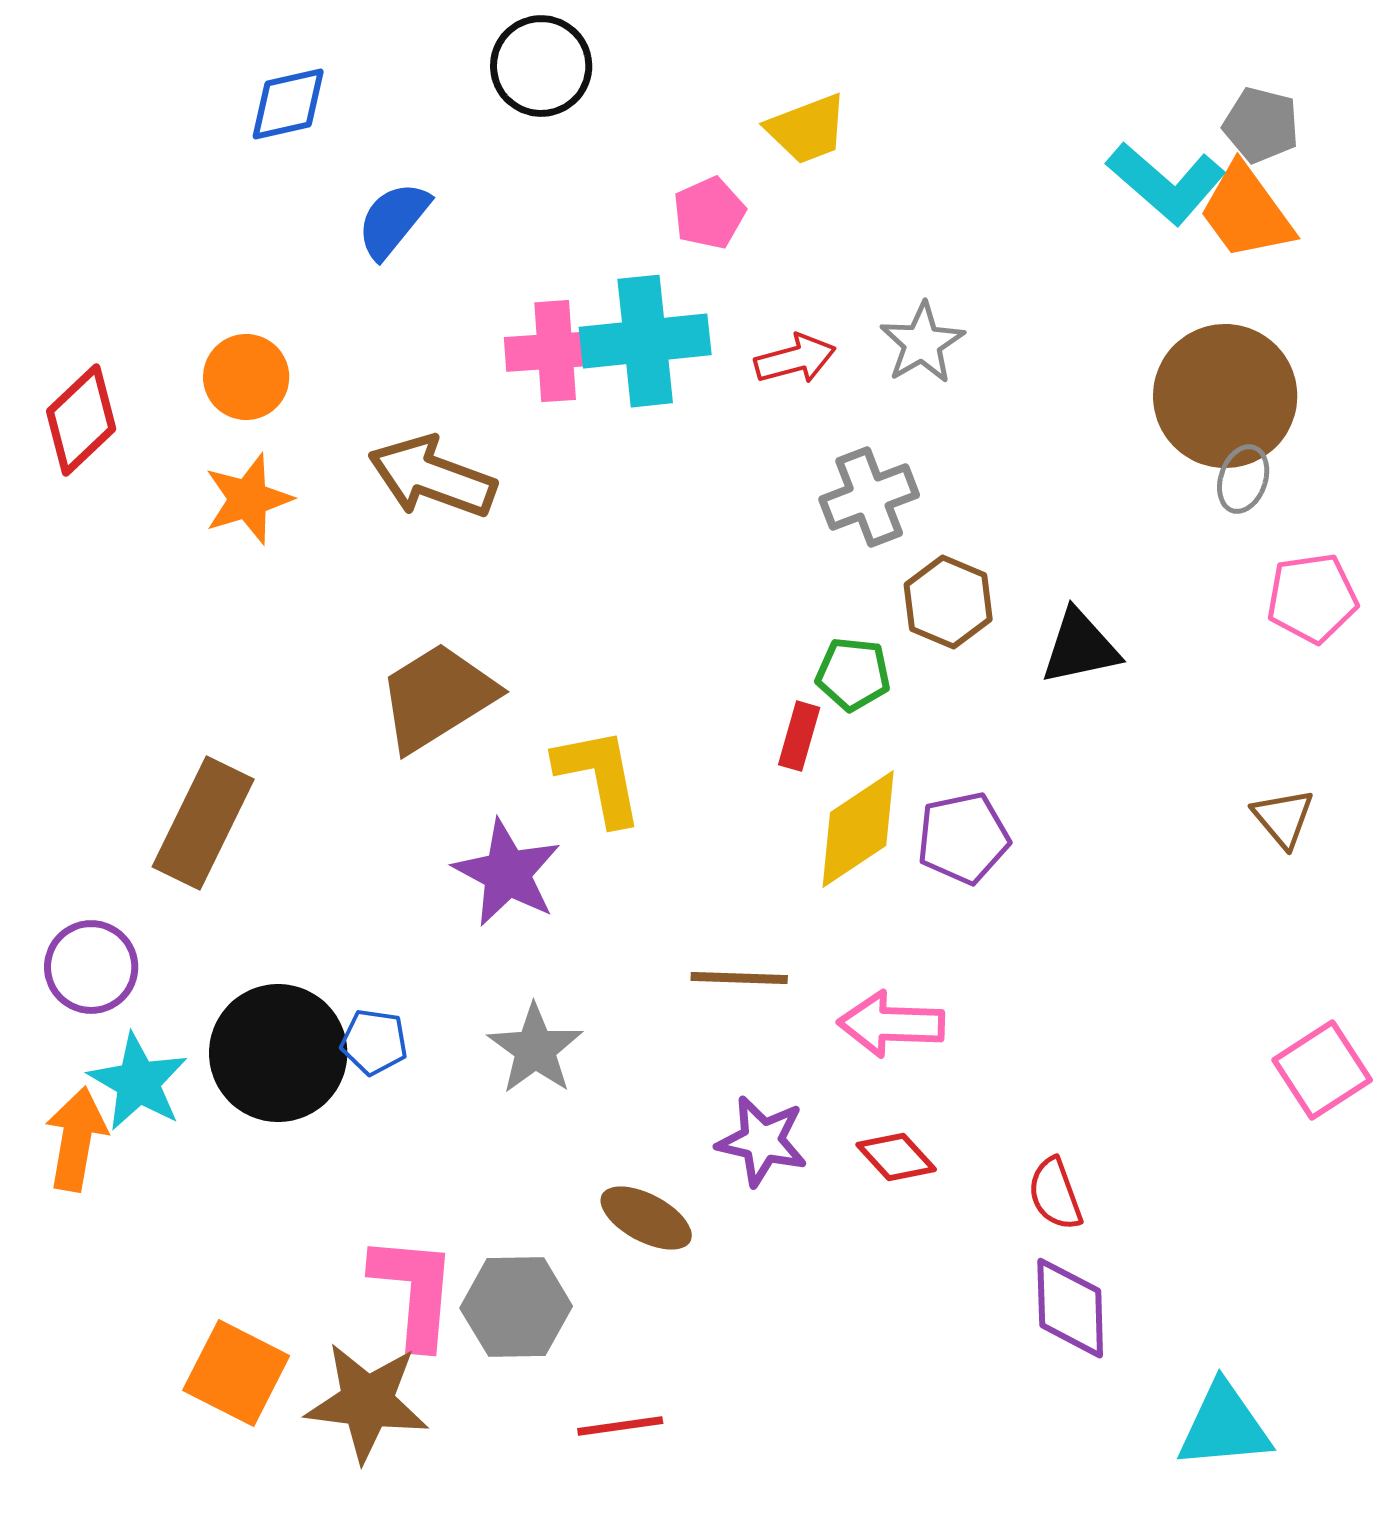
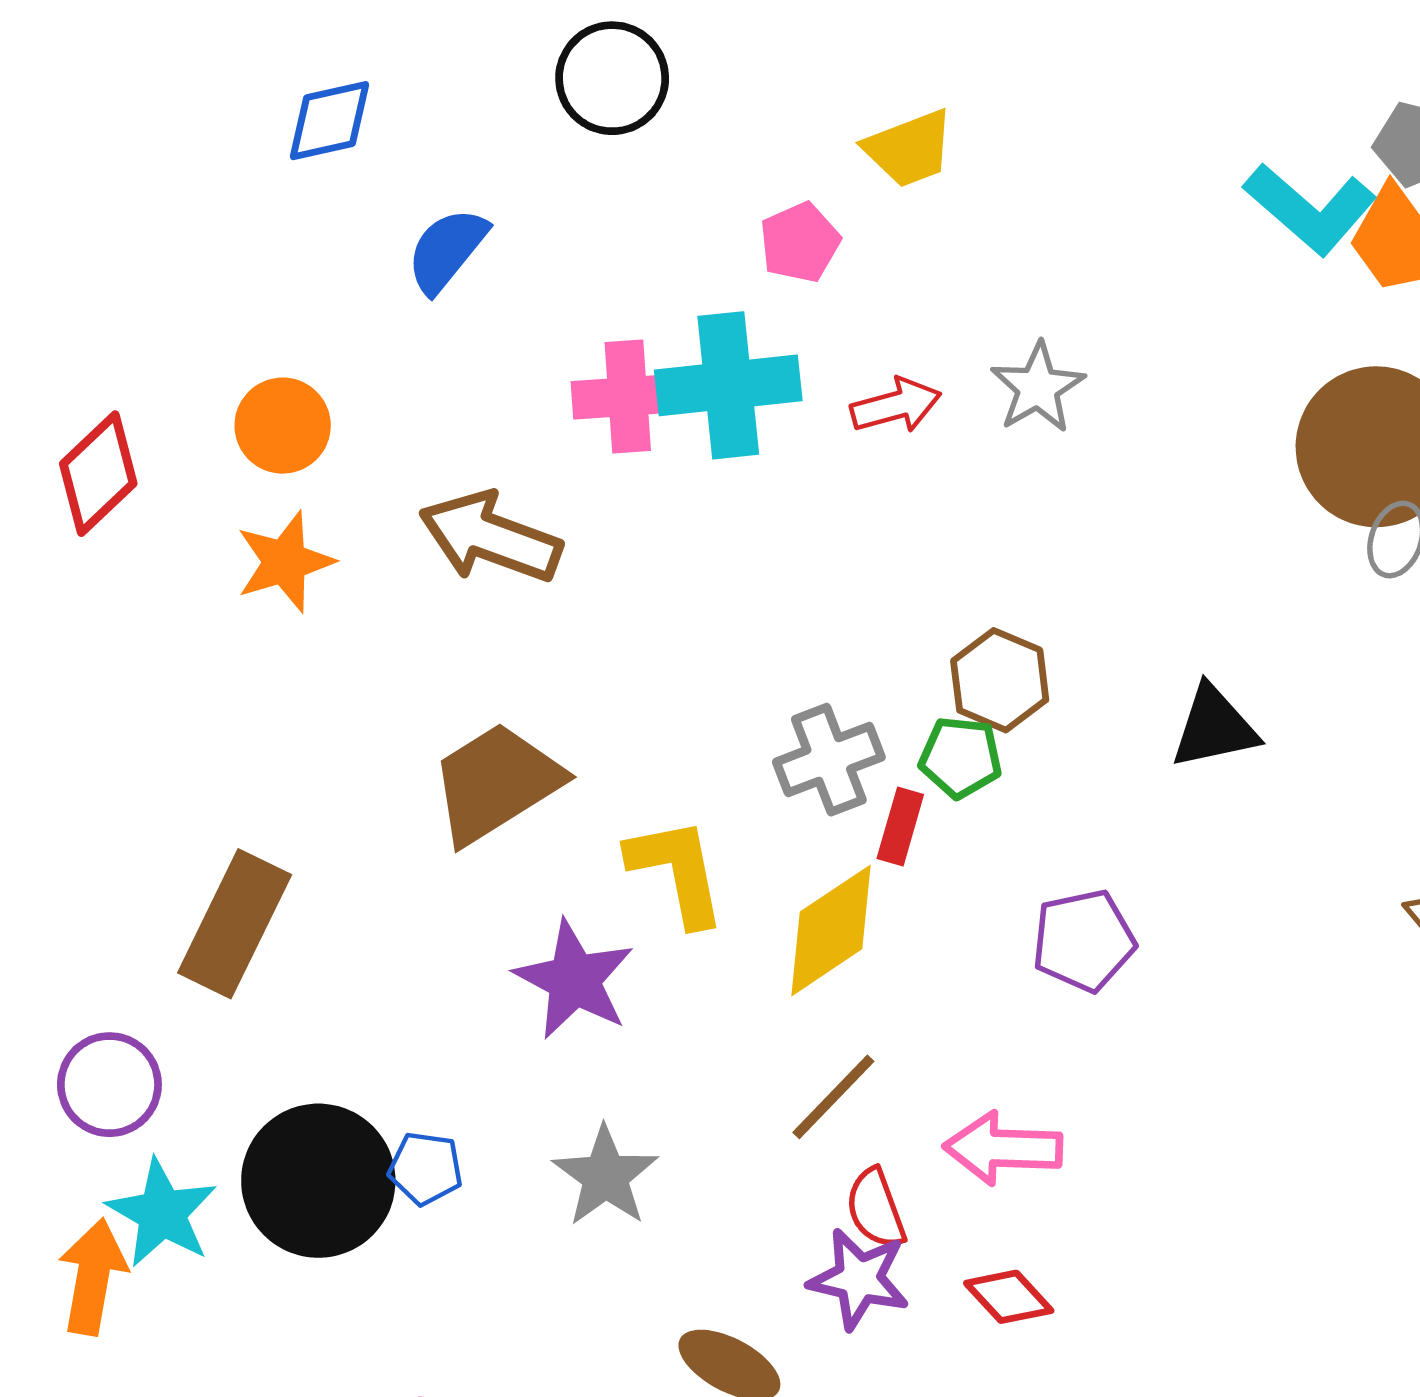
gray cross: (869, 497) -> (829, 760), moved
brown hexagon: (948, 602) -> (1000, 680), moved
yellow diamond: (858, 829) -> (831, 930), moved
brown line: (739, 978) -> (833, 1097), turned -48
red semicircle: (1055, 1194) -> (876, 1209), moved

